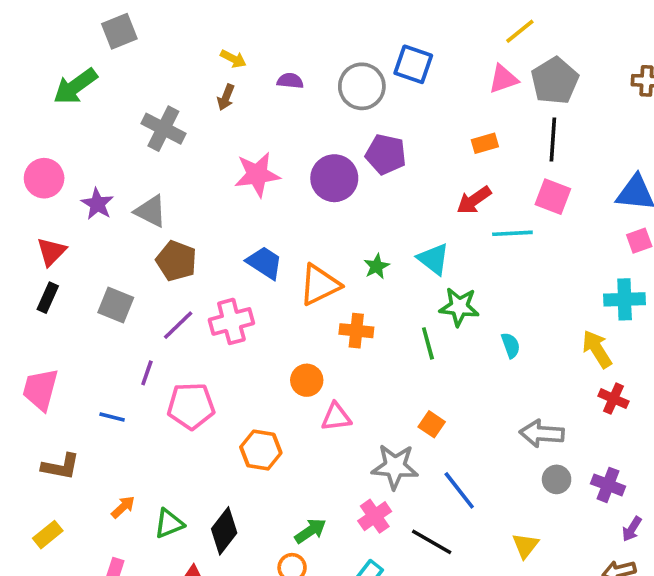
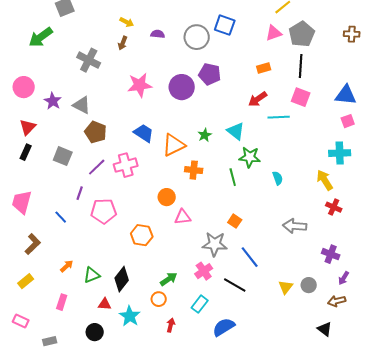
blue line: (112, 417) -> (61, 217), turned 32
brown L-shape: (61, 467) -> (33, 244), turned -55
gray circle: (557, 479) -> (309, 285), moved

